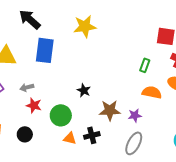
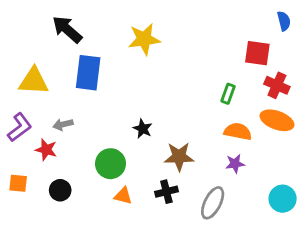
red star: (34, 105) -> (46, 150), moved
purple star: (135, 115) -> (235, 164), moved
black cross: (92, 135) -> (166, 192), moved

